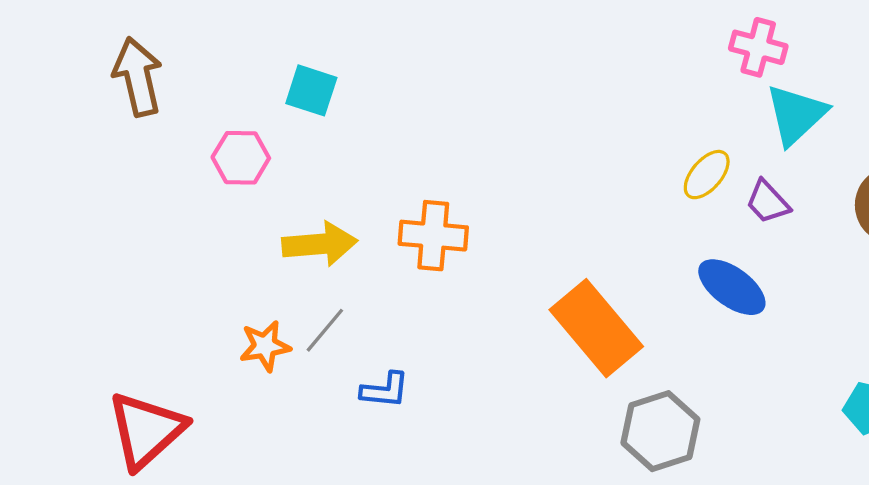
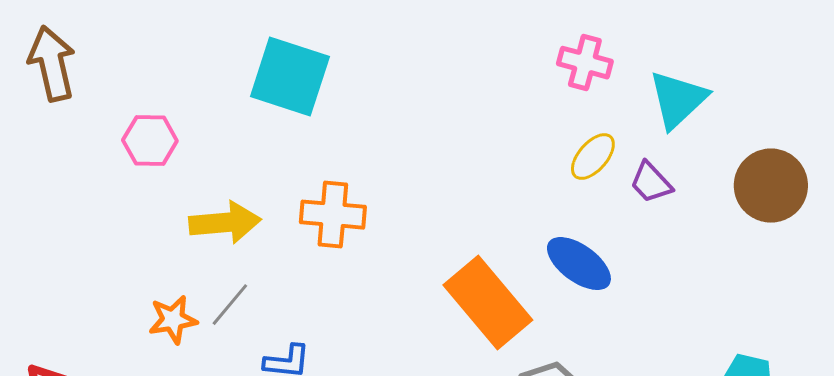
pink cross: (758, 47) -> (585, 63), moved
cyan square: (311, 90) -> (290, 77), moved, size x1.6
blue ellipse: (732, 287) -> (579, 264), moved

